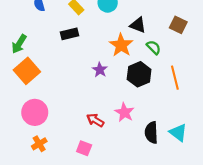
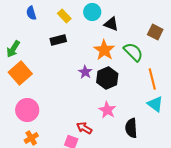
black triangle: (138, 25) -> (111, 24), moved
green semicircle: (154, 47) -> (133, 52), size x1.5
black hexagon: (139, 74) -> (107, 78), moved
red arrow: (95, 120) -> (84, 128), moved
cyan triangle: (178, 133) -> (155, 104), moved

